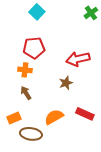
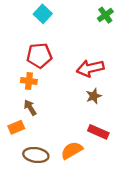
brown star: (66, 83) -> (94, 96), moved
orange semicircle: (54, 117) -> (72, 150), moved
orange rectangle: (14, 118) -> (16, 127), moved

